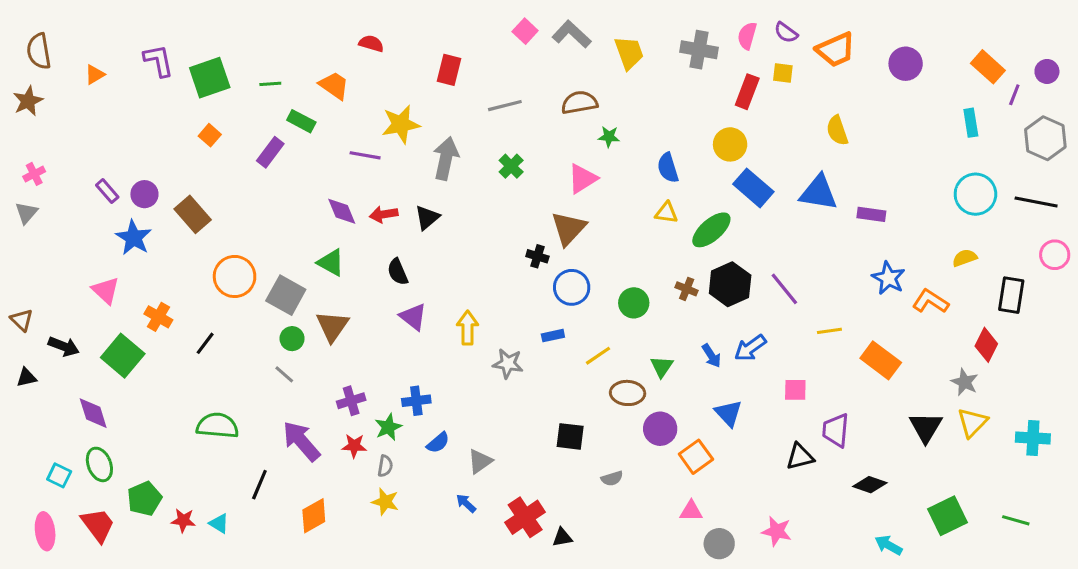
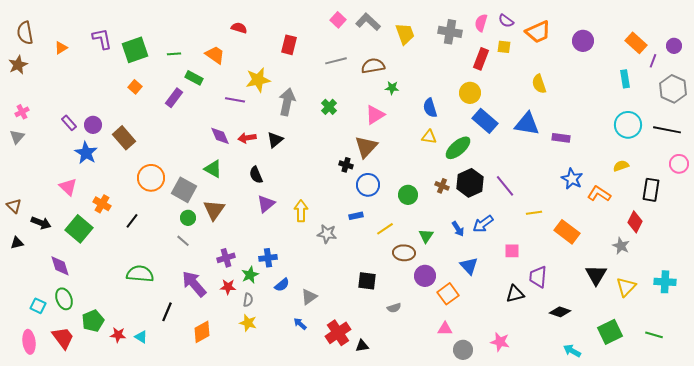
gray line: (505, 106) -> (336, 61), moved
purple triangle: (413, 317) -> (266, 204), turned 42
yellow triangle: (972, 422) -> (626, 287), moved

